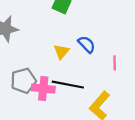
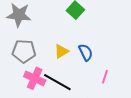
gray pentagon: (23, 81) -> (24, 51), moved

